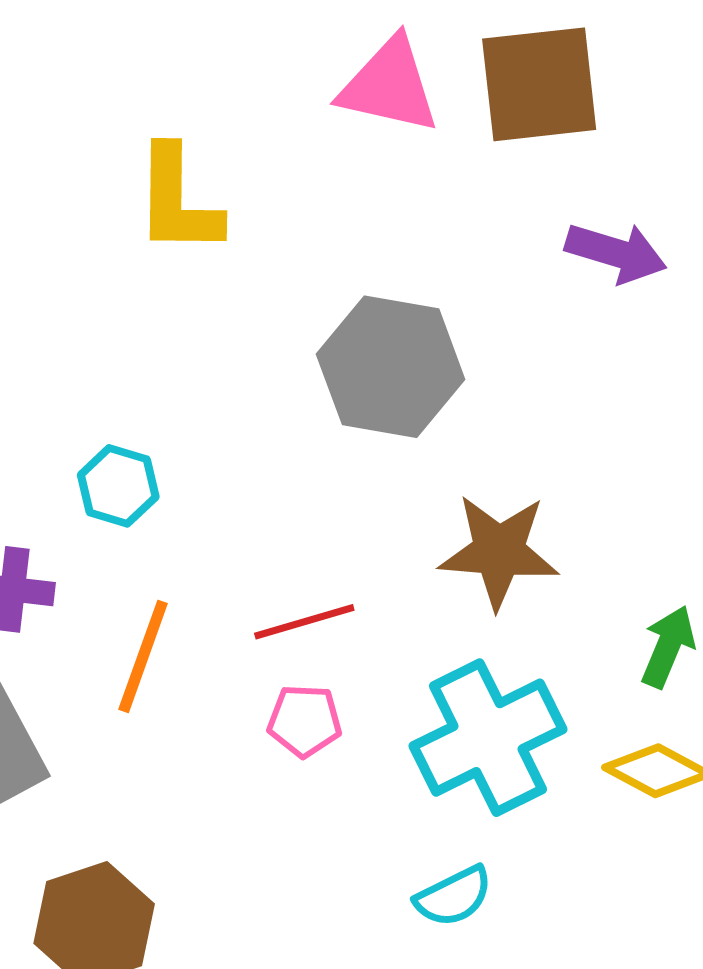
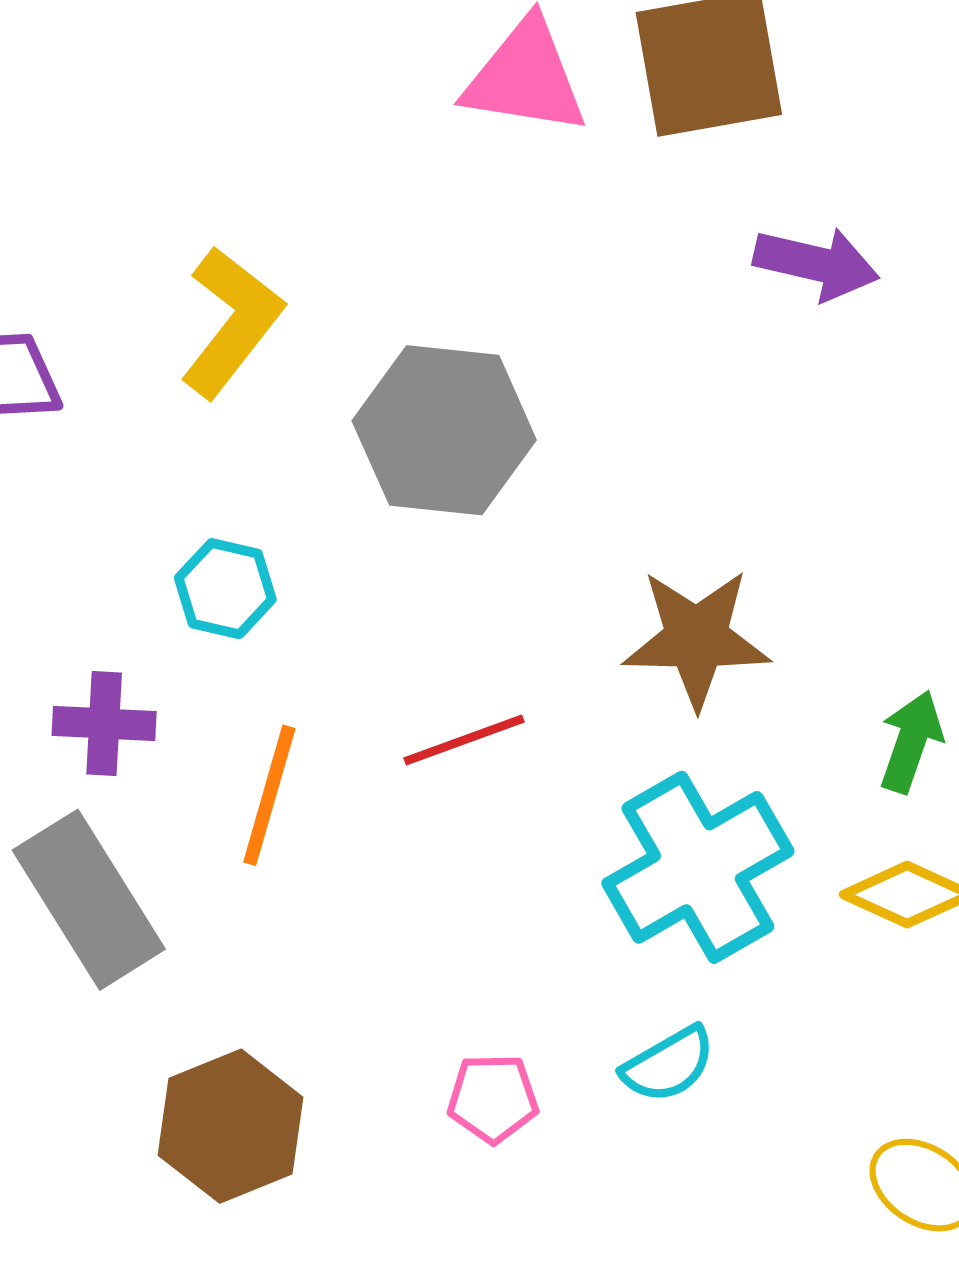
yellow L-shape: (178, 201) -> (232, 322), moved, turned -139
gray hexagon: (391, 367) -> (444, 430), moved
pink pentagon: (305, 721) -> (493, 1098), moved

